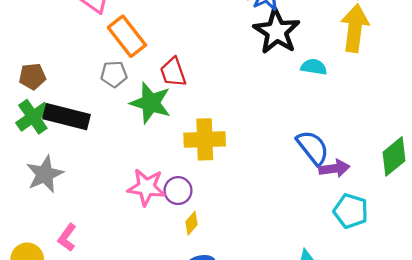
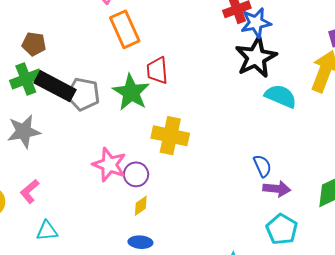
cyan semicircle: (314, 67) -> (281, 96), size x1.4
gray pentagon: (114, 74) -> (83, 94), moved, size x1.4
blue semicircle: (313, 148) -> (262, 166), size x0.7

